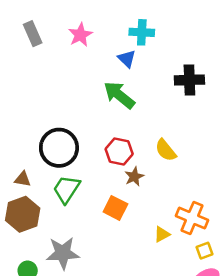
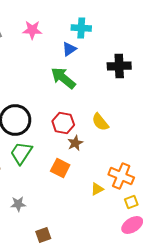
pink star: (80, 35) -> (32, 30), turned 30
blue triangle: (127, 59) -> (69, 49), turned 42
gray star: (63, 253) -> (18, 204), size x0.6

